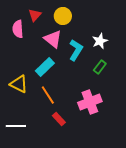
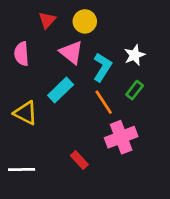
pink semicircle: (18, 29) -> (22, 54), moved
orange line: (48, 95) -> (104, 102), moved

